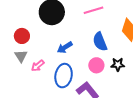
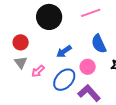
pink circle: (96, 65) -> (88, 67), moved
blue ellipse: (64, 76) -> (64, 80), turned 35

